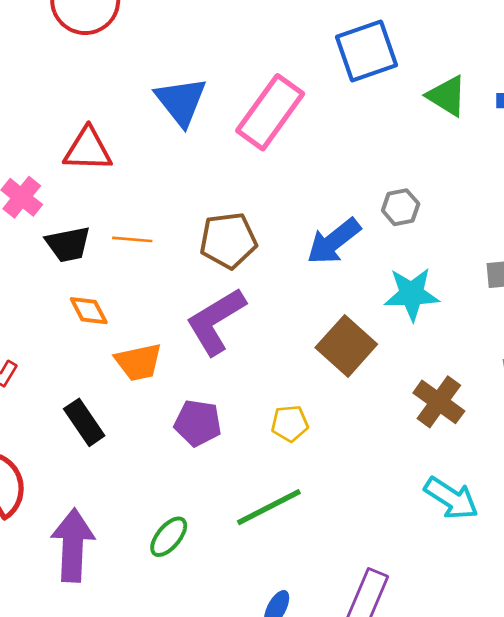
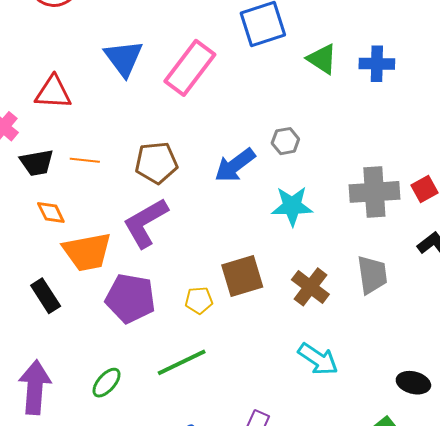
brown square: (346, 346) -> (242, 276), moved, turned 30
orange trapezoid: (138, 362) -> (87, 252), size x1.4
purple pentagon: (198, 423) -> (130, 298), size x1.4

